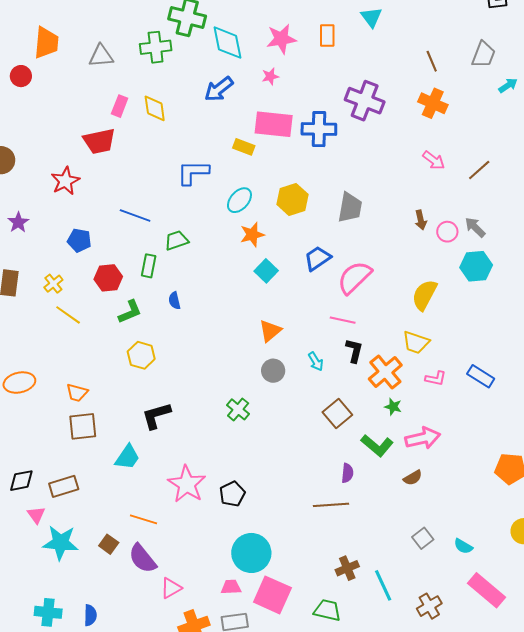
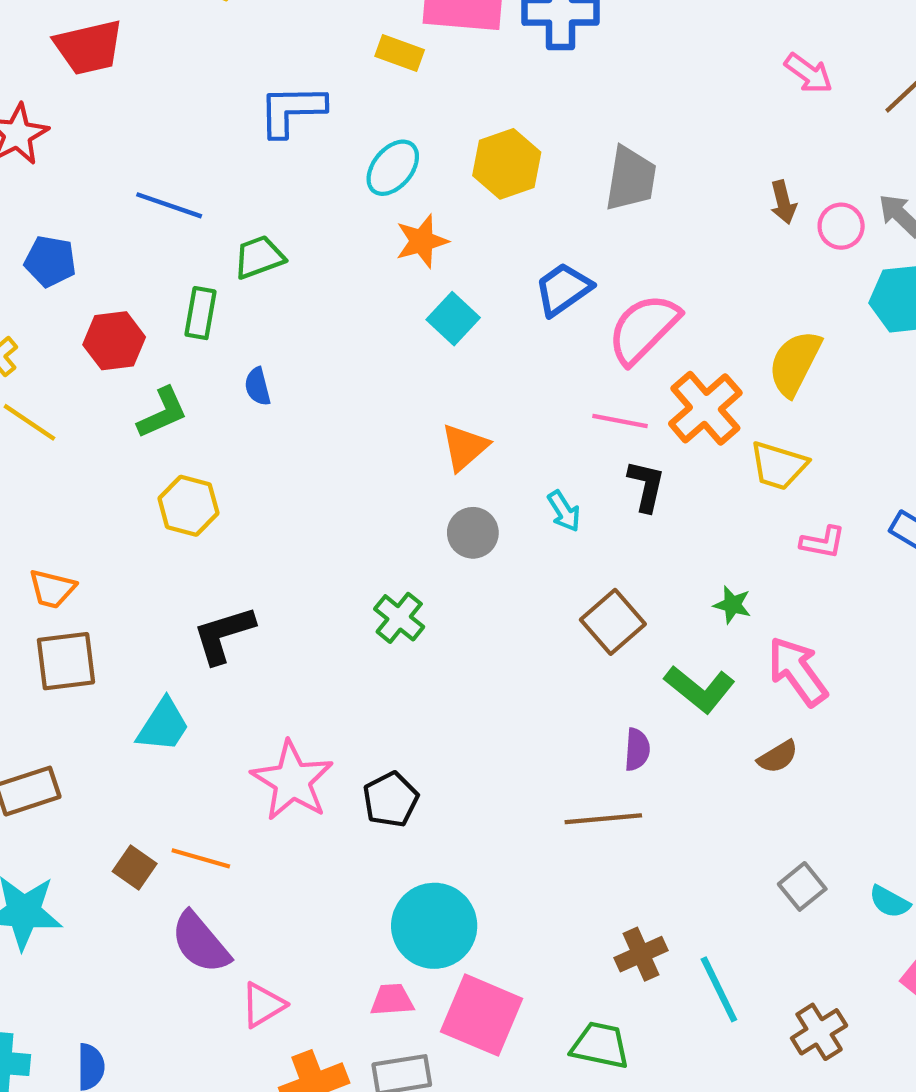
orange cross: (385, 372) -> (705, 408), moved
pink arrow: (423, 438) -> (798, 671), turned -112
brown square: (109, 544) -> (135, 867), moved

